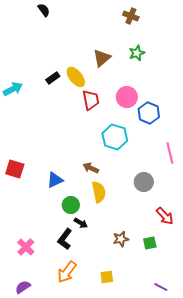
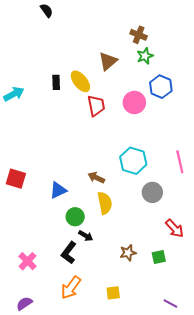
brown cross: (131, 16) -> (139, 35), moved
black rectangle: (53, 78) -> (56, 82), turned -56
blue hexagon: (149, 113) -> (161, 87), moved
cyan hexagon: (115, 137) -> (133, 161), moved

